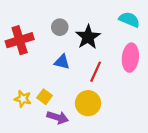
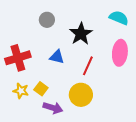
gray circle: (60, 27) -> (47, 20), moved
red cross: (20, 40) -> (18, 58), moved

